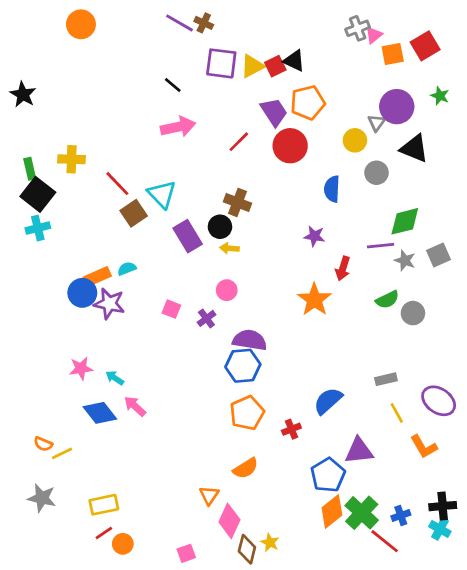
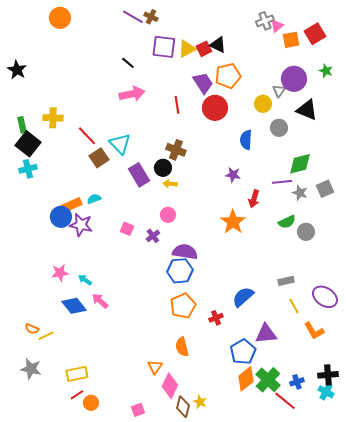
red line: (239, 142) -> (177, 105), turned -54
orange semicircle: (246, 468) -> (182, 347), turned 108

